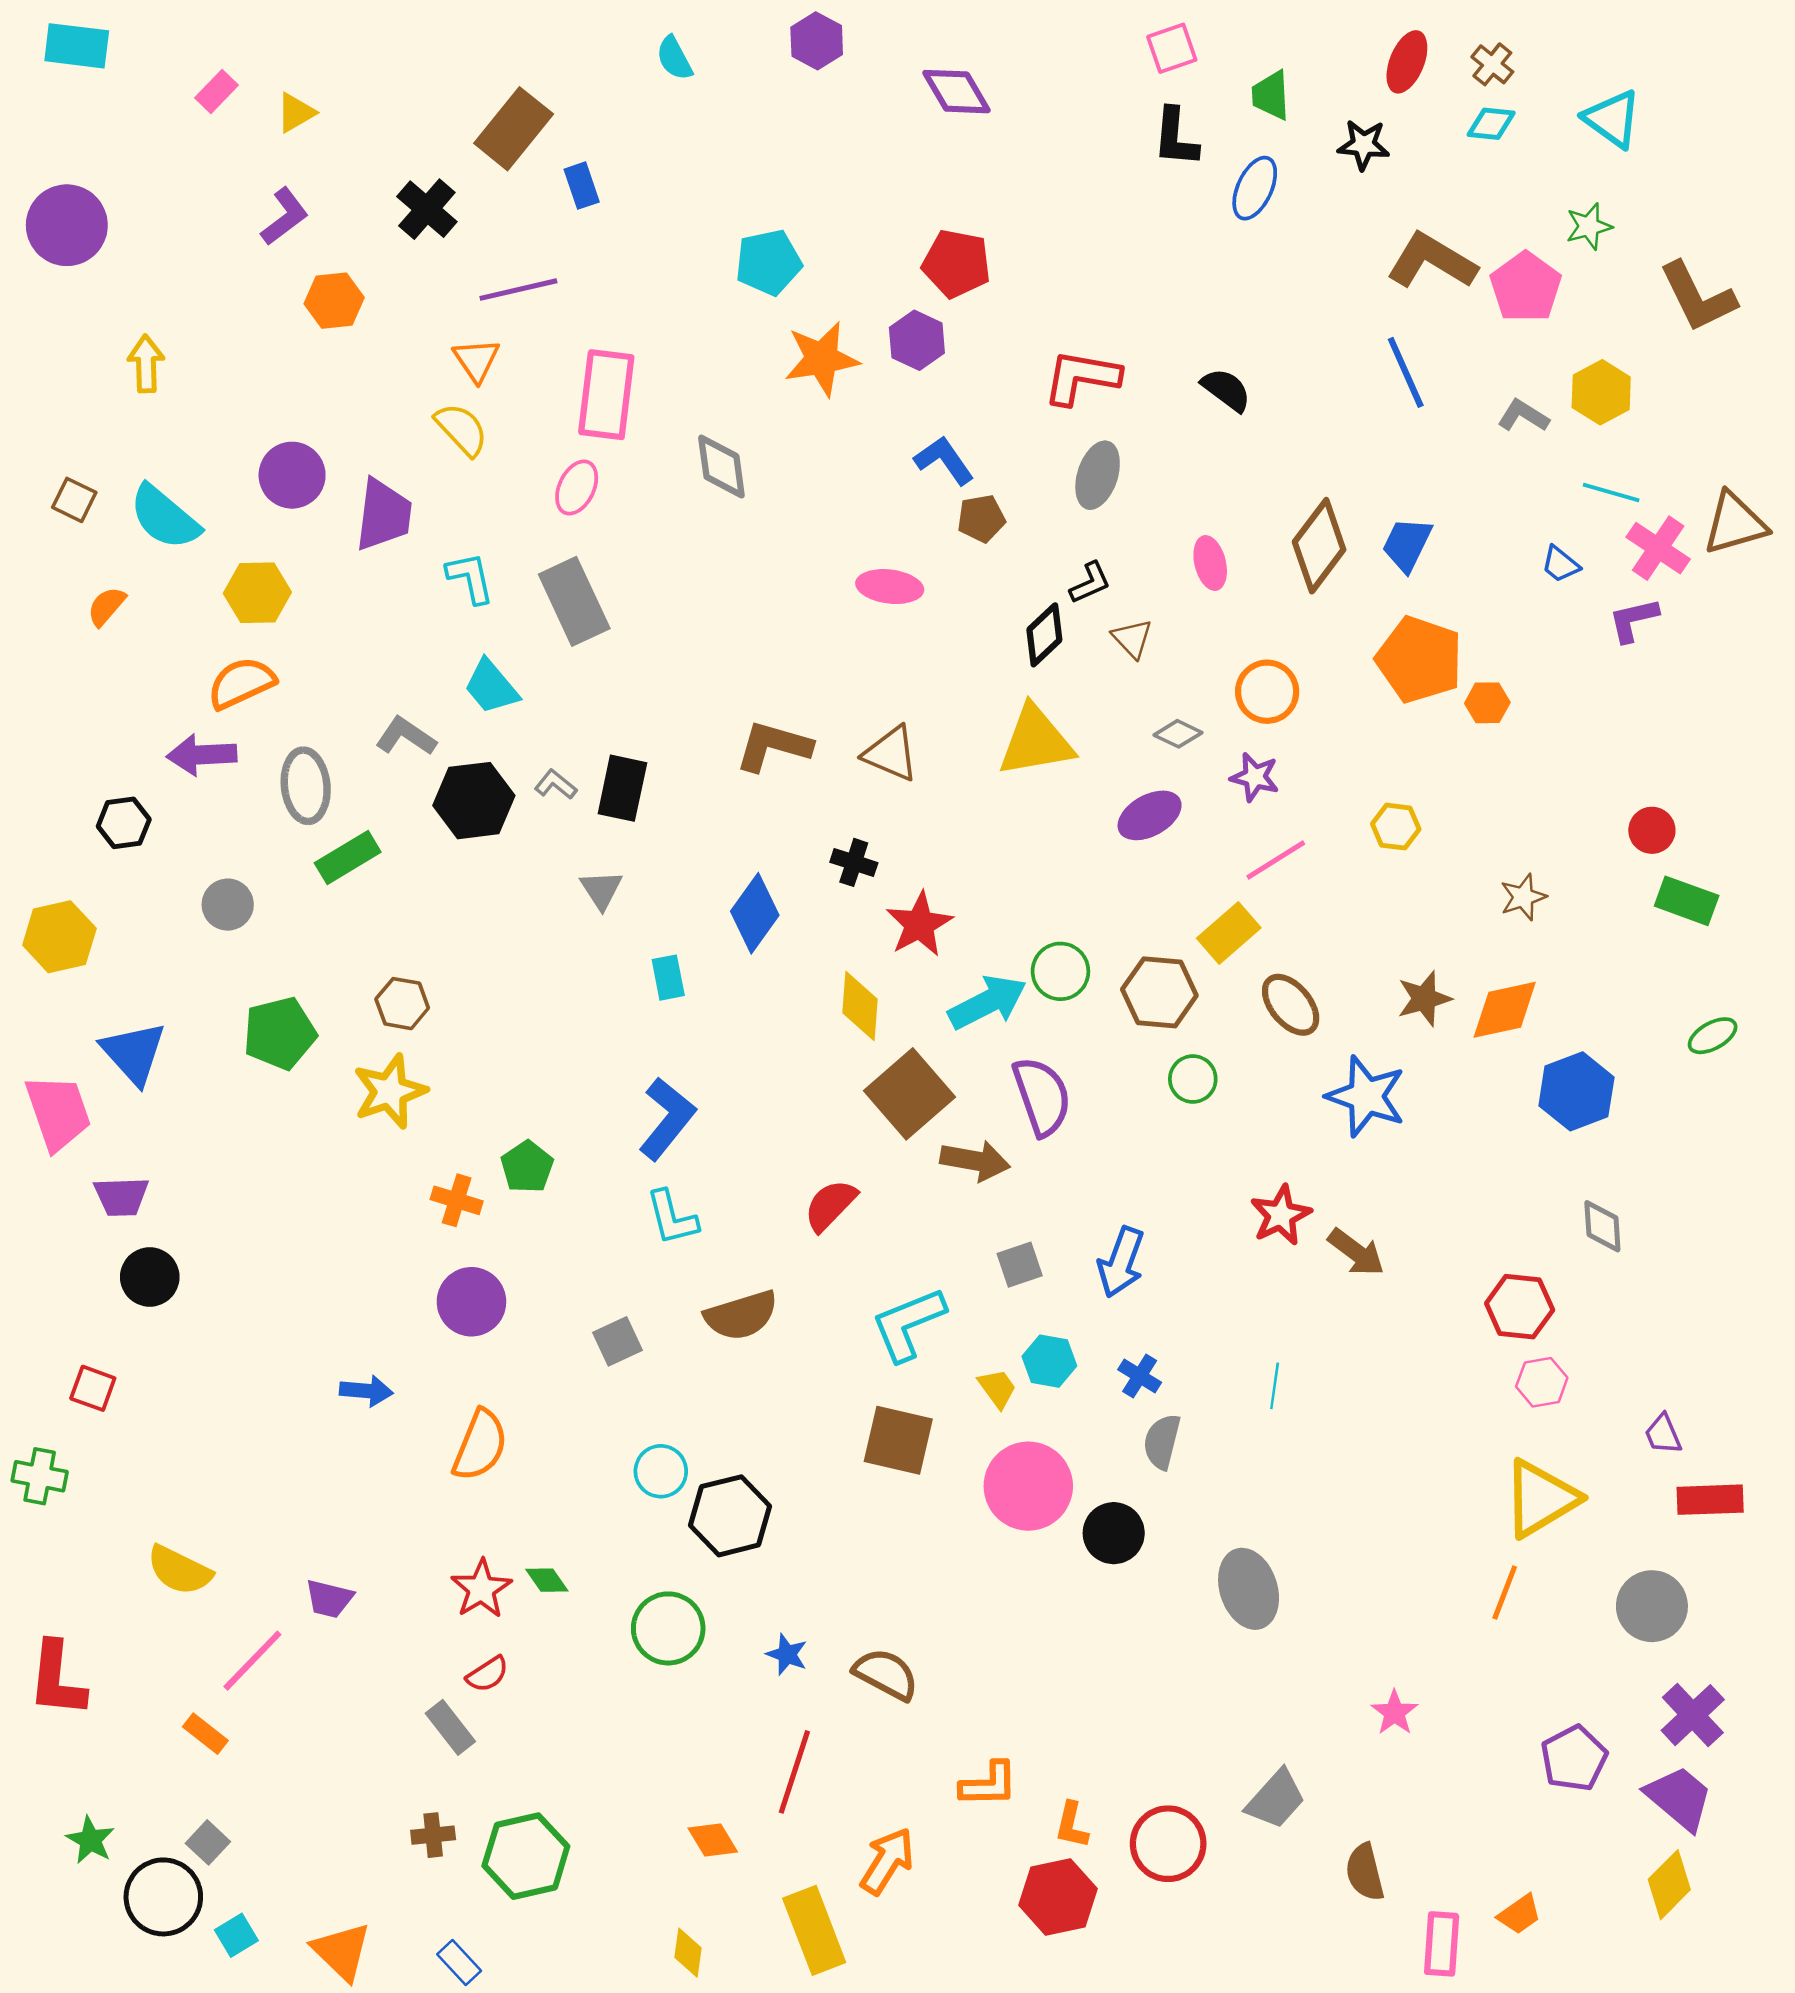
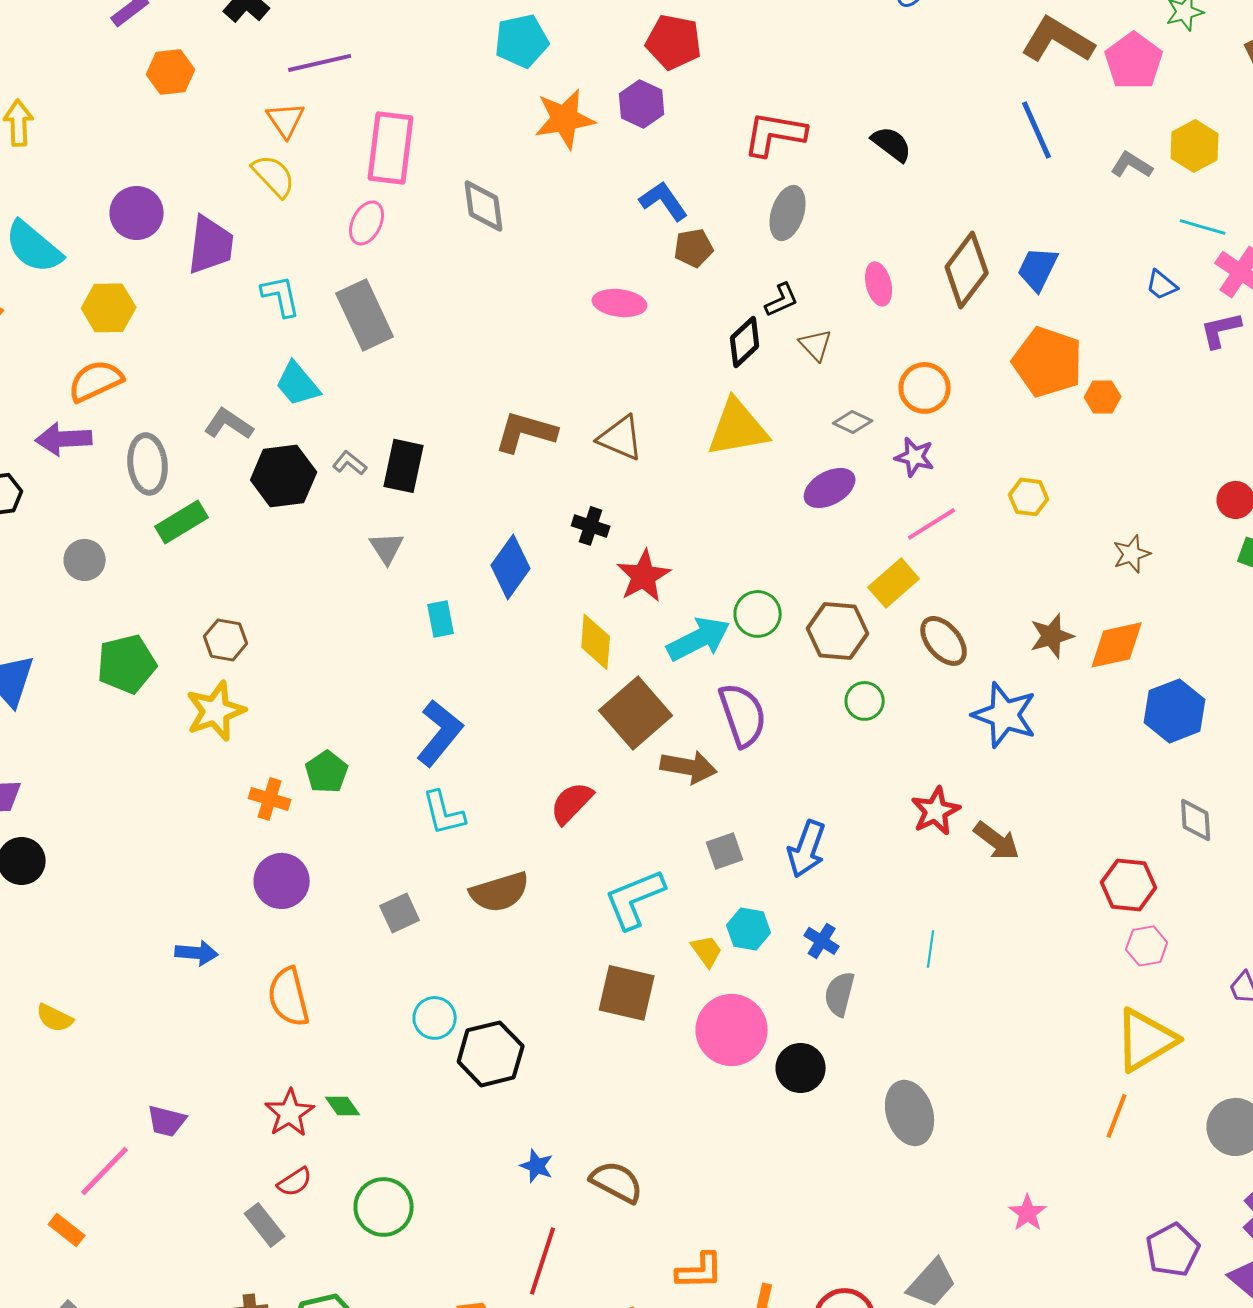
orange semicircle: (480, 1445) -> (289, 997), turned 144
yellow semicircle: (179, 1570) -> (55, 1018), moved, size x0.7
green circle: (668, 1628) -> (384, 1207), moved

